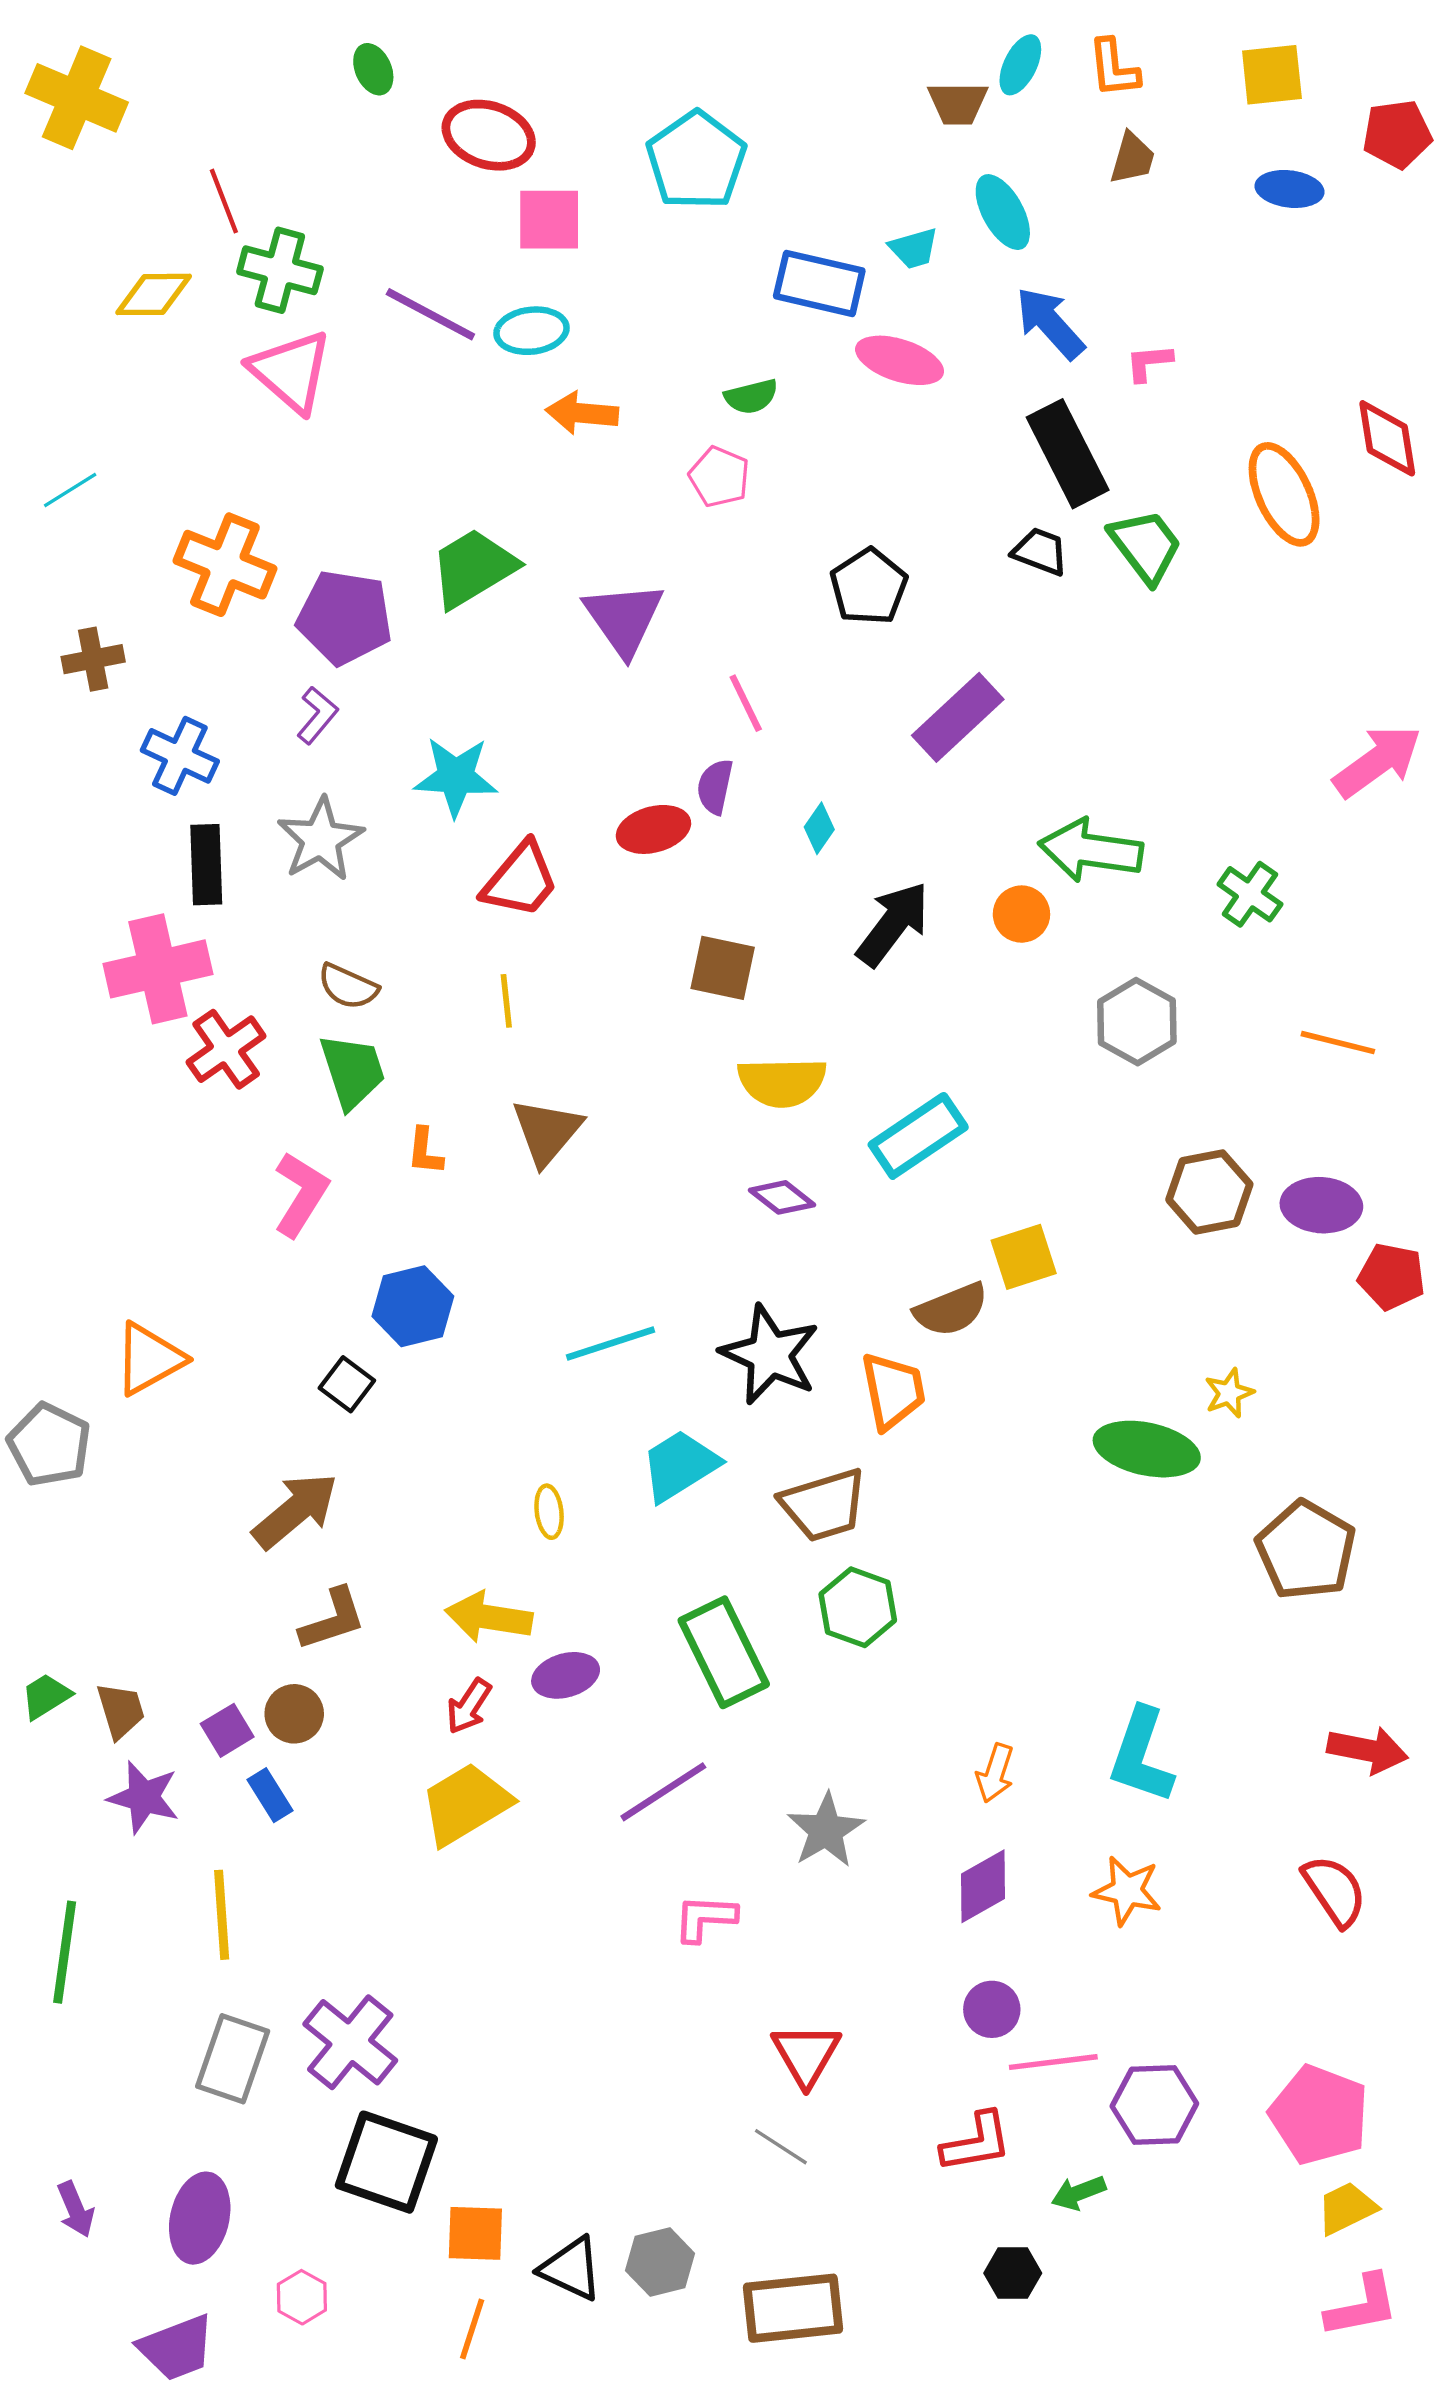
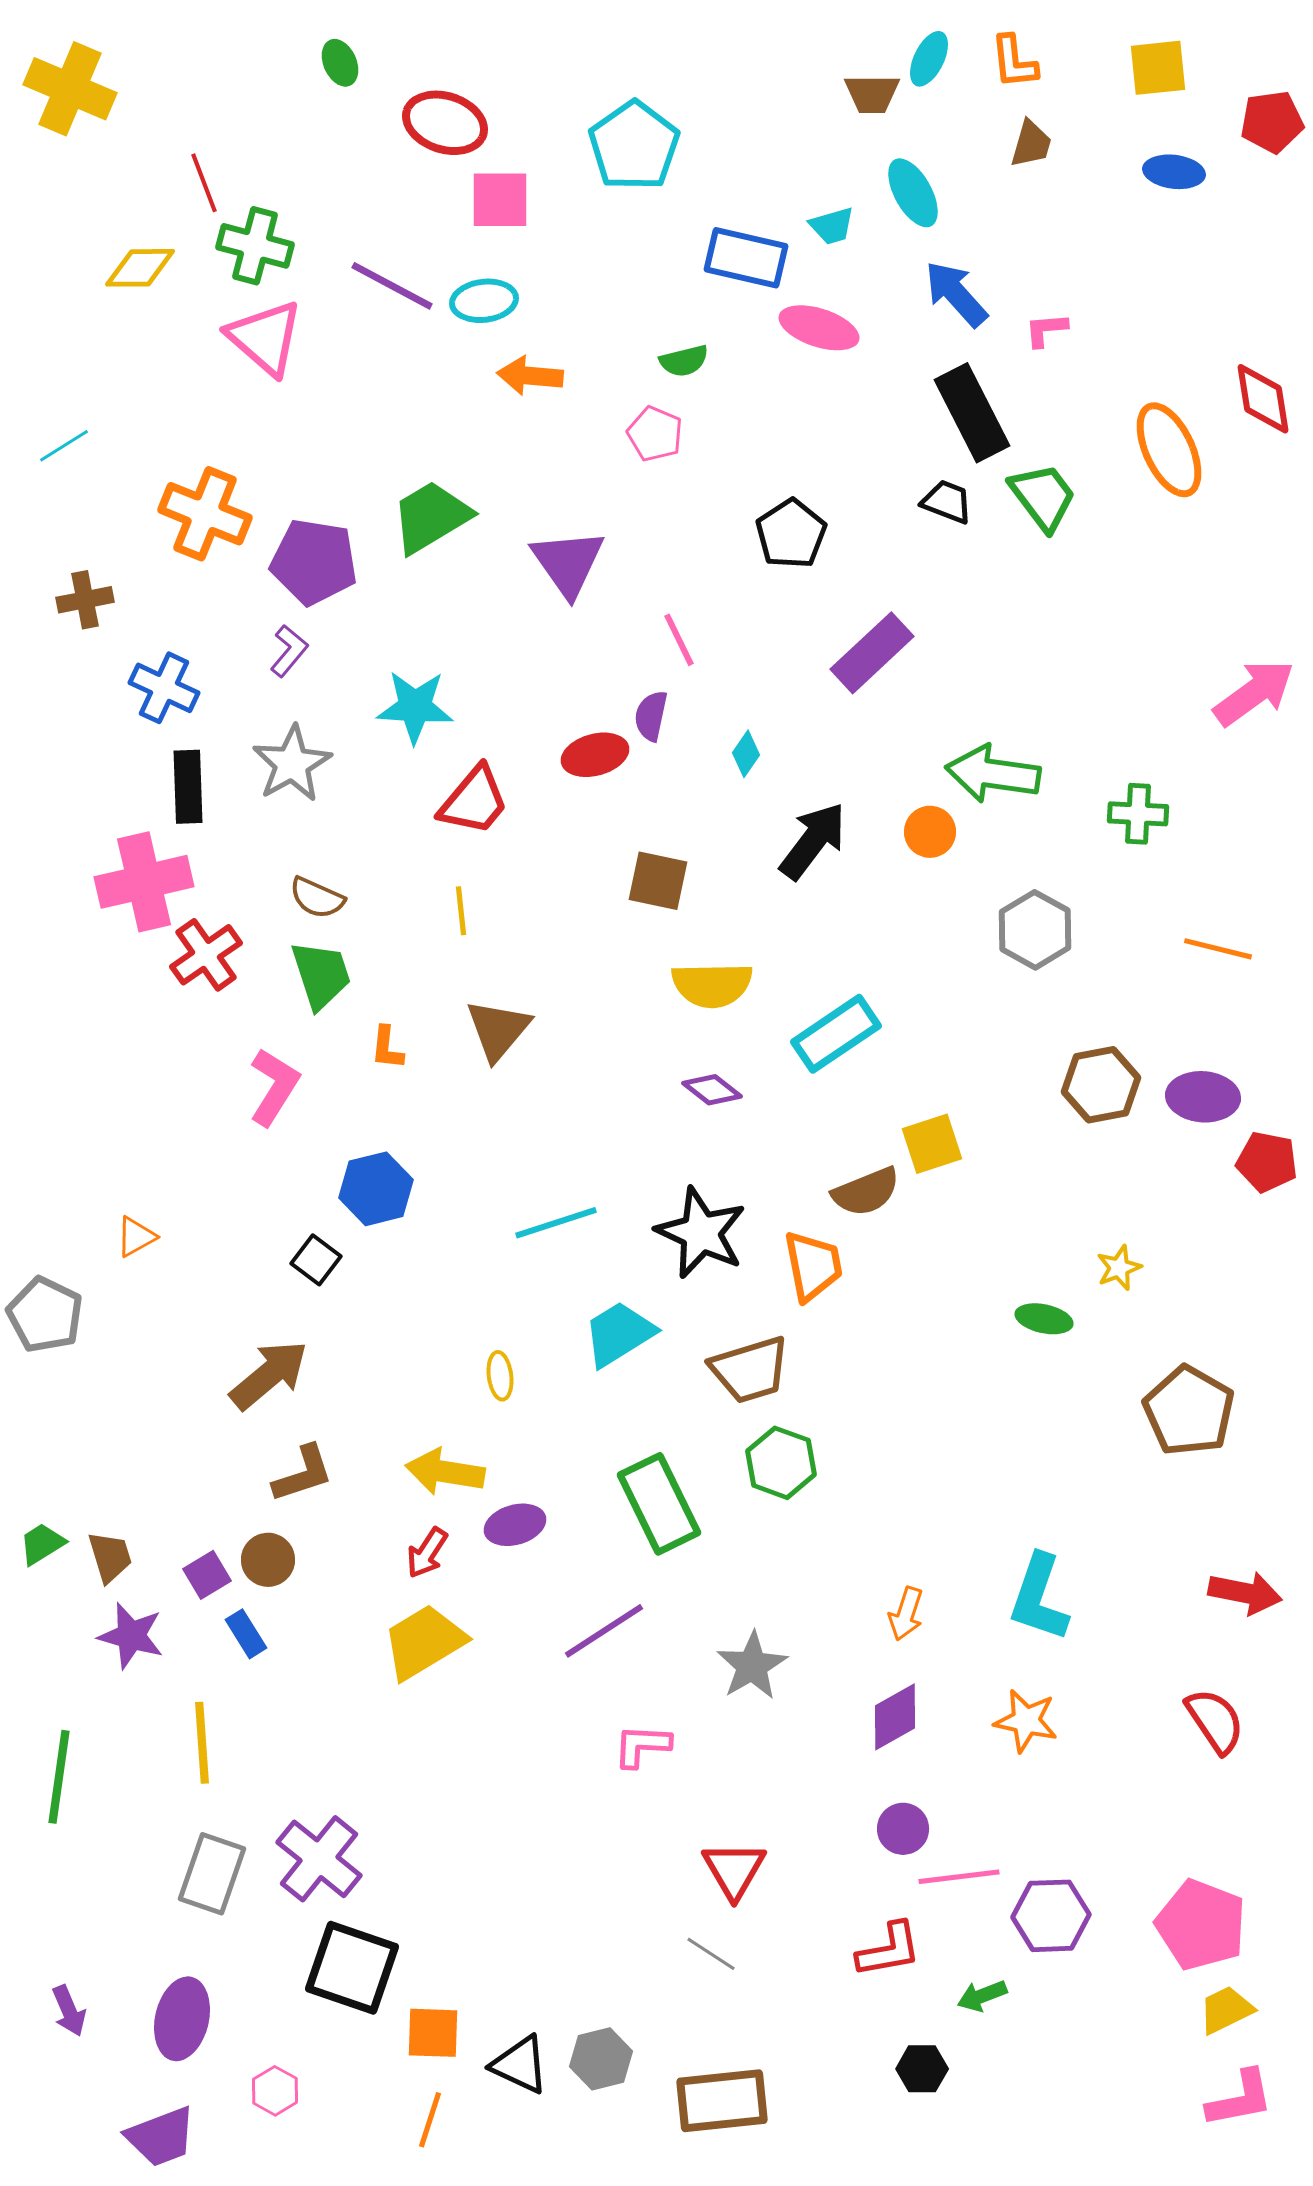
green cross: (1250, 894) -> (1138, 814), turned -32
orange triangle: (149, 1359) -> (136, 1237), size x0.6
green ellipse: (1147, 1449) -> (1044, 1319), size x0.6

